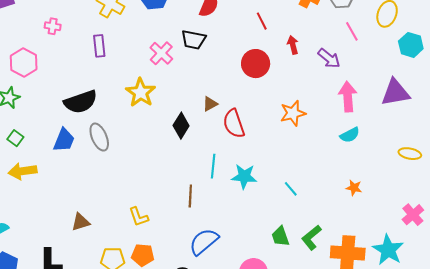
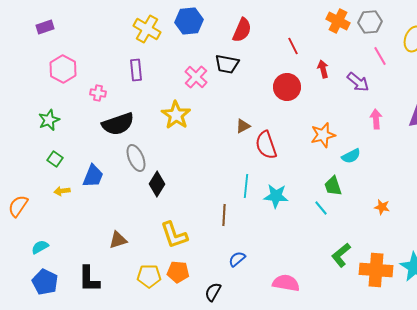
pink cross: (53, 26) -> (98, 93), moved
pink hexagon: (24, 62) -> (63, 69), moved
pink arrow: (348, 97) -> (376, 119), size x0.7
black diamond: (181, 126) -> (157, 184), moved
cyan semicircle: (350, 135) -> (351, 156), moved
blue trapezoid: (64, 140) -> (93, 176), moved
yellow arrow: (23, 171) -> (62, 191), size x0.6
yellow L-shape: (139, 217) -> (174, 235), size x1.4
green trapezoid: (280, 236) -> (333, 186), moved
blue semicircle: (204, 242) -> (237, 259), size x0.6

